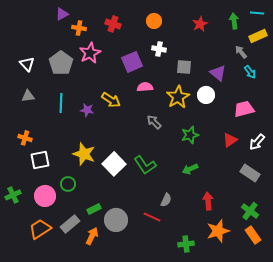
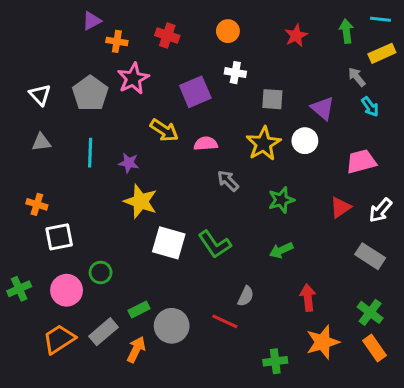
pink semicircle: (145, 87) -> (206, 144), moved
yellow arrow: (111, 100) -> (164, 130), moved
yellow star: (84, 154) -> (141, 201), moved
white square: (114, 164) -> (169, 243), turned -30

